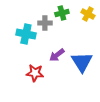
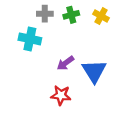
gray cross: (45, 23) -> (45, 14), moved
red star: (35, 73) -> (61, 95), moved

